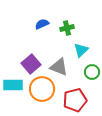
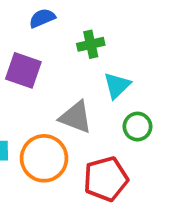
blue semicircle: (42, 24) -> (42, 18), moved
purple square: (31, 64) -> (23, 70), moved, turned -30

